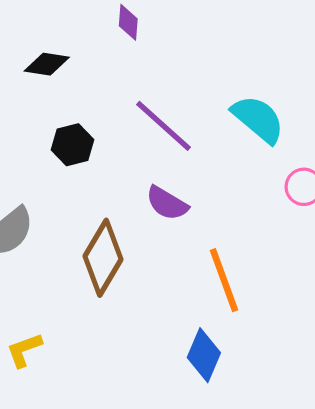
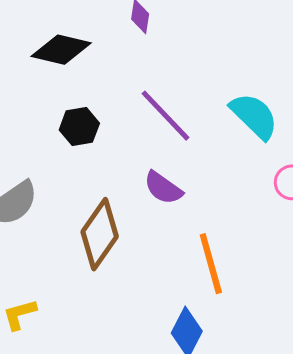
black diamond: (47, 64) -> (61, 50), size x1.4

